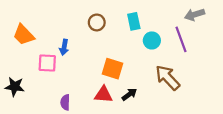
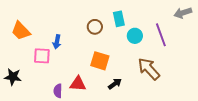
gray arrow: (195, 15) -> (183, 13), moved
brown circle: (97, 22) -> (95, 27), moved
red triangle: (103, 94) -> (78, 84), moved

